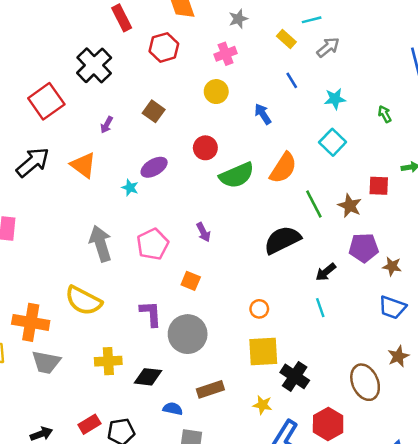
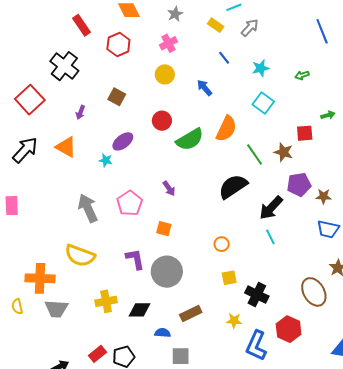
green arrow: (385, 114) -> (302, 75), turned -72
black arrow: (326, 272) -> (271, 208), size x1.5
yellow square: (263, 351) -> (229, 278), size x0.6

